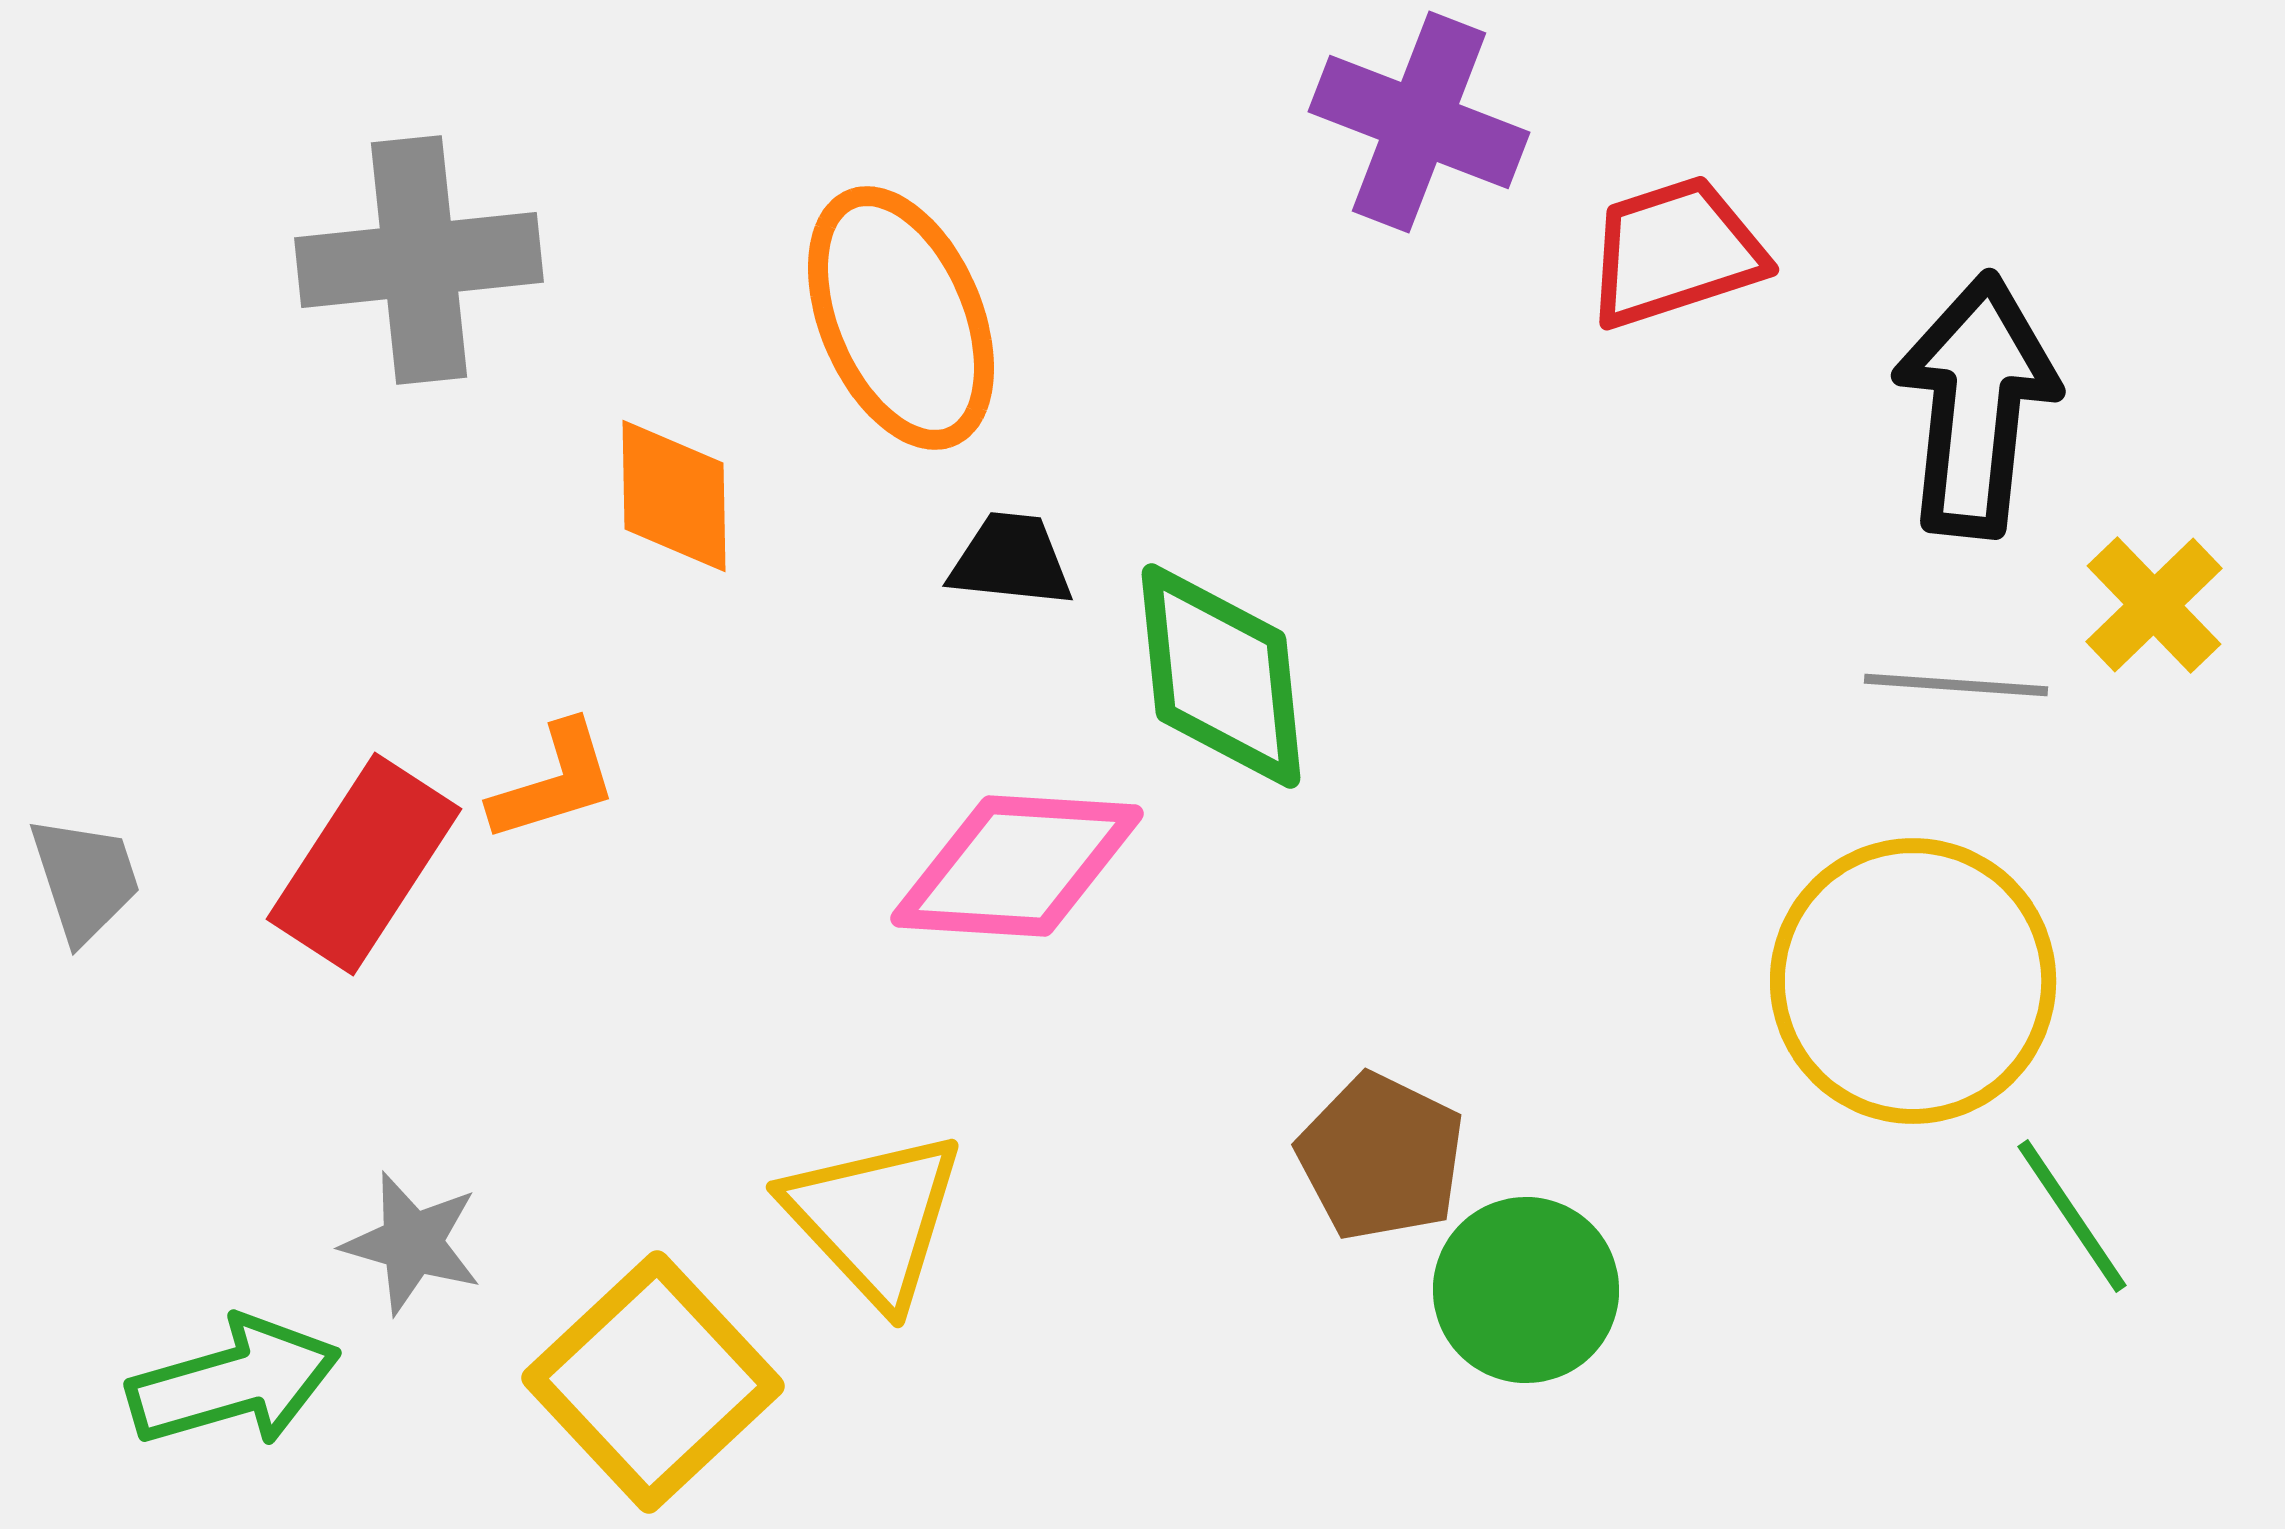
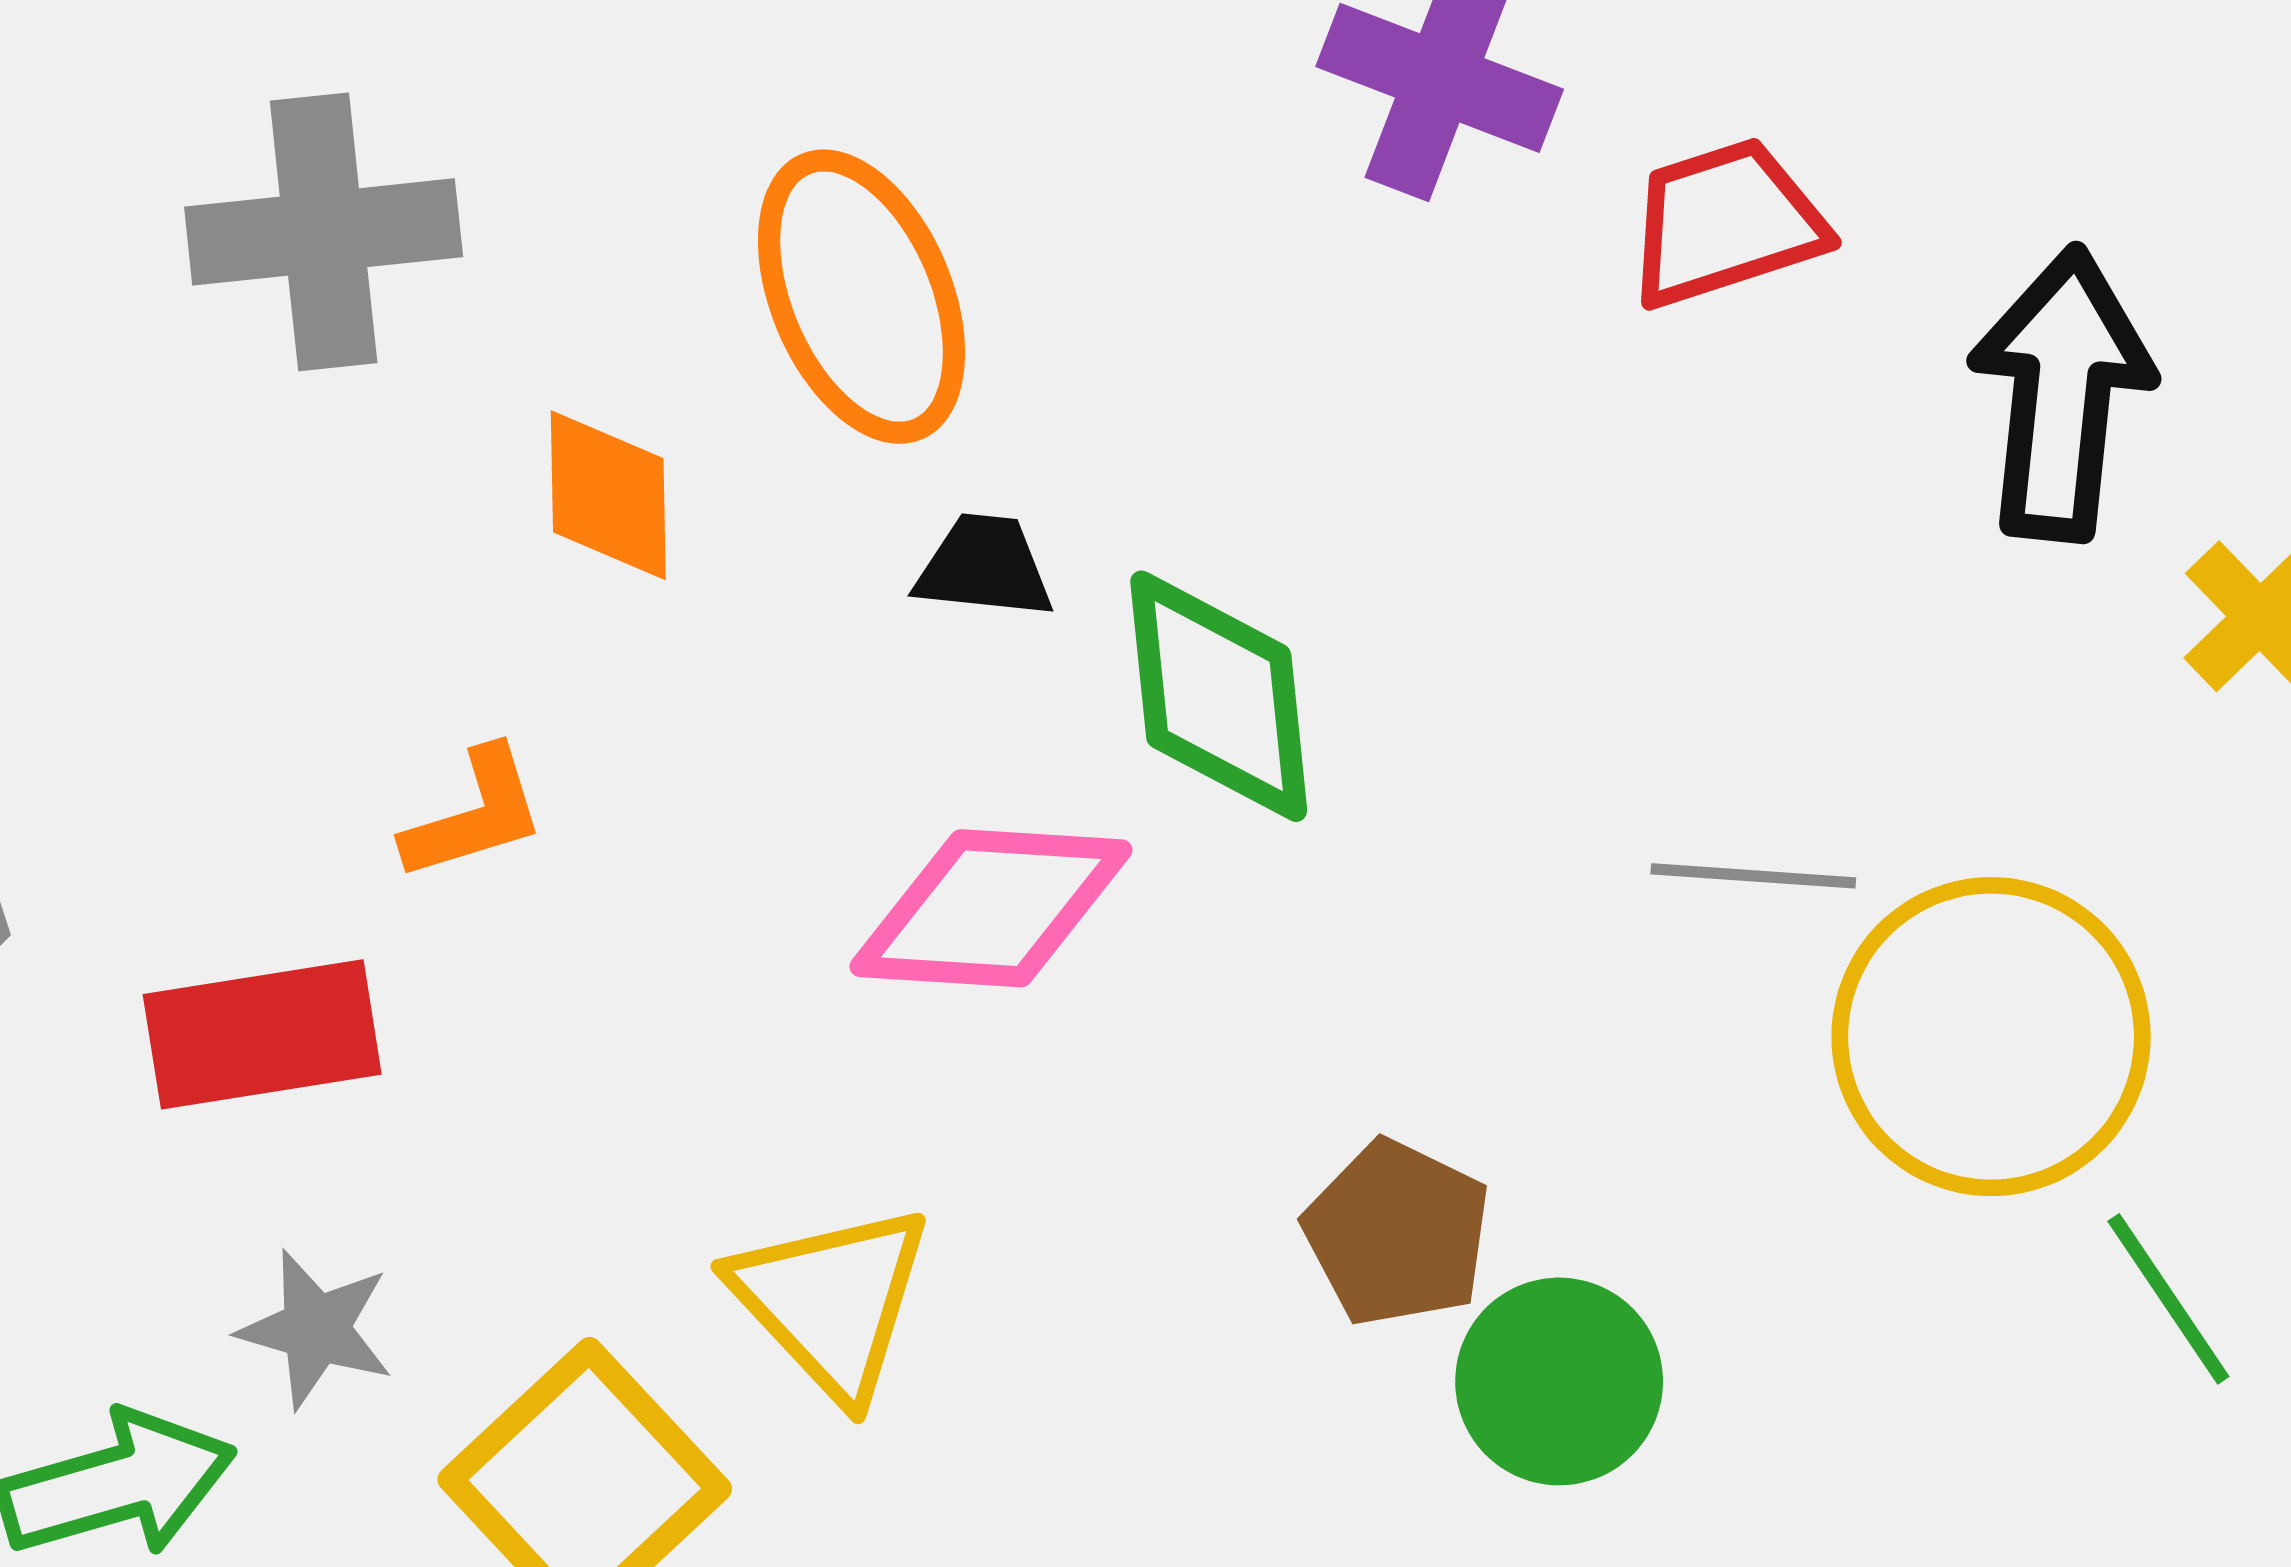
gray line: (1956, 685) -> (1753, 876), moved
red rectangle: (364, 864) -> (262, 1034), moved, turned 48

